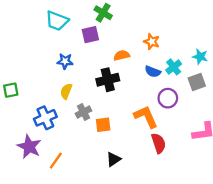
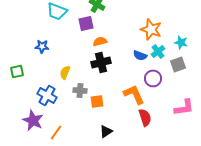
orange star: (152, 42) -> (151, 29), moved, size x1.5
orange semicircle: (122, 55) -> (100, 41), moved
blue star: (65, 61) -> (42, 46), moved
gray cross: (83, 112) -> (80, 90), turned 32
blue cross: (45, 118) -> (47, 95), turned -36

